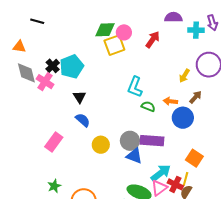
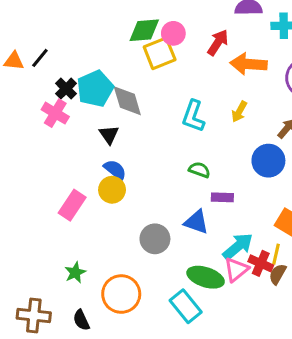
black line: (37, 21) -> (40, 58), moved, turned -64
gray diamond: (26, 73) -> (127, 101), moved
yellow arrow: (184, 76) -> (239, 112), moved
orange arrow: (170, 101) -> (248, 64), moved, size x1.6
green semicircle: (148, 106) -> (199, 170), moved
gray circle: (130, 141) -> (155, 239), moved
purple rectangle: (152, 141) -> (222, 197), size x0.6
yellow circle: (101, 145) -> (112, 190), moved

